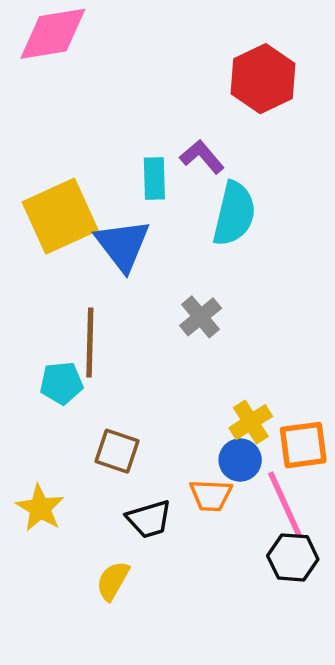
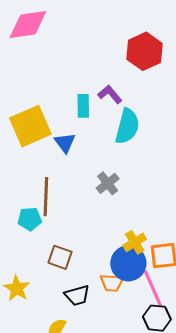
blue triangle: (123, 245) -> (65, 143), size x0.7
blue circle: (240, 460) -> (128, 263), size x1.5

